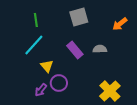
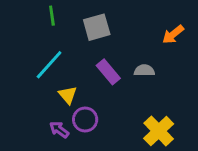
gray square: (79, 17) -> (97, 27), moved
green line: (36, 20) -> (52, 16), moved
purple arrow: (41, 90) -> (59, 130), turned 88

